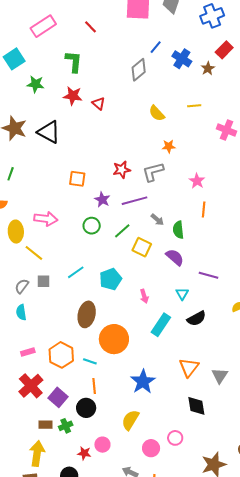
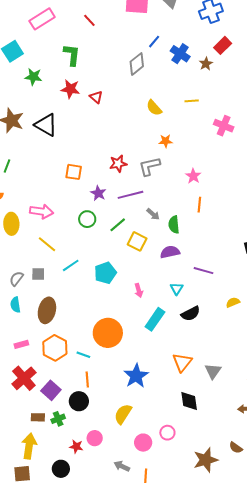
yellow line: (34, 253) -> (47, 244), moved
purple semicircle: (175, 257) -> (170, 252), turned -54
brown ellipse: (87, 314) -> (47, 310), moved

